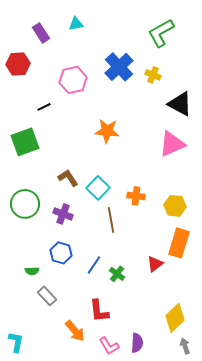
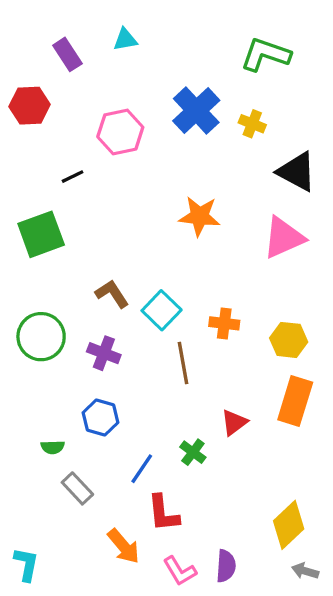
green L-shape: (161, 33) -> (266, 54), turned 48
orange star: (107, 131) -> (200, 216), moved
red triangle: (155, 264) -> (234, 422), moved
blue line: (94, 265) -> (142, 469), moved
gray arrow: (185, 346) -> (305, 571), turned -56

